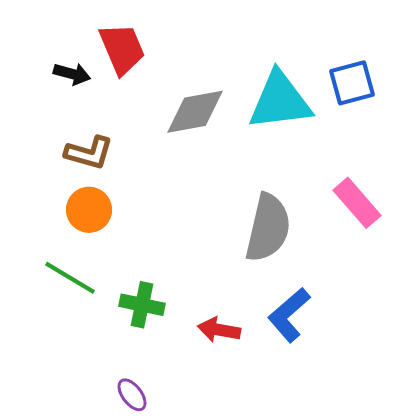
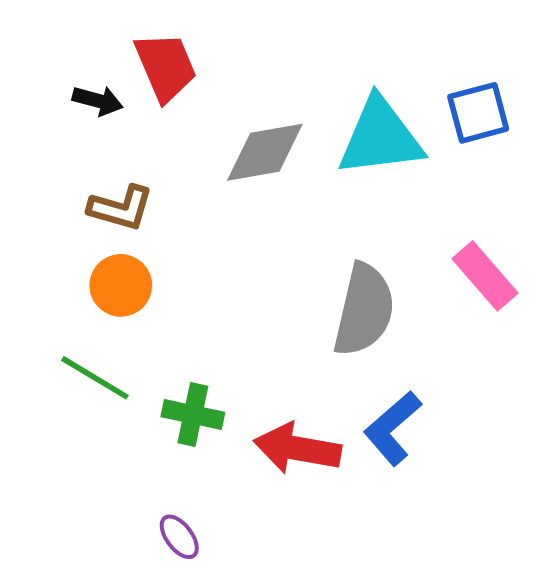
red arrow: (219, 330) -> (297, 448), size x1.5

